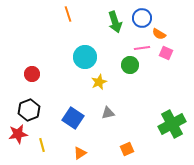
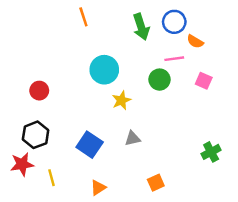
pink square: (166, 53) -> (204, 81), moved
green cross: (172, 124) -> (211, 152), size x0.6

